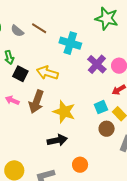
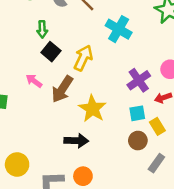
purple cross: (97, 64) -> (139, 80), moved
yellow arrow: (47, 73) -> (83, 58), turned 85
orange circle: (80, 165) -> (83, 176), moved

